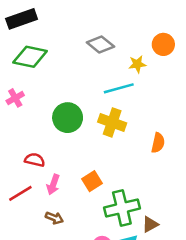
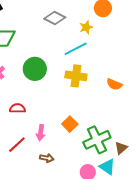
green circle: (68, 118) -> (35, 69), moved
orange semicircle: (158, 143) -> (114, 84), turned 112
red semicircle: (35, 160) -> (17, 108), moved

